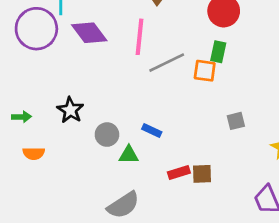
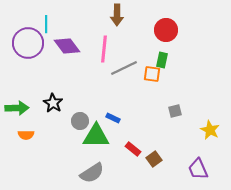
green arrow: (21, 117) -> (17, 108), size x1.6
green triangle: (129, 155) -> (96, 136), size x1.8
red rectangle: (179, 173) -> (133, 149), turned 56
brown square: (202, 174) -> (154, 159), moved, turned -35

